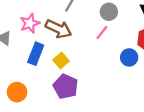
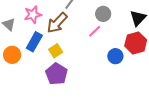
brown arrow: (58, 29) -> (57, 23), turned 100
orange circle: (17, 92) -> (12, 55), moved

